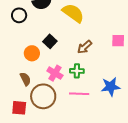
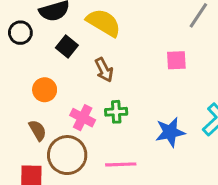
black square: (50, 41) -> (67, 46), moved
brown arrow: (85, 47) -> (104, 70), moved, turned -70
pink line: (79, 94) -> (121, 164), moved

